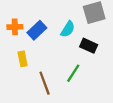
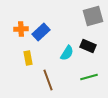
cyan semicircle: (68, 29) -> (67, 53), moved
green line: (73, 73) -> (89, 77), moved, turned 42

